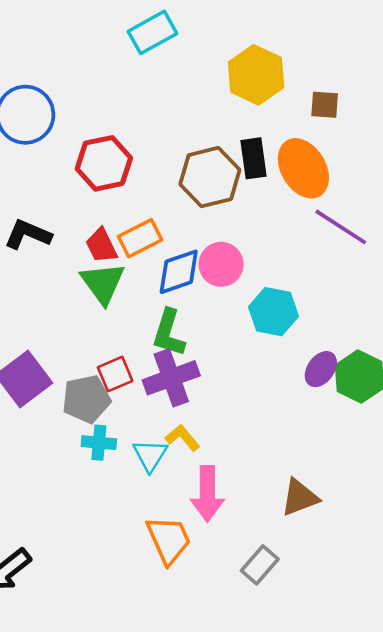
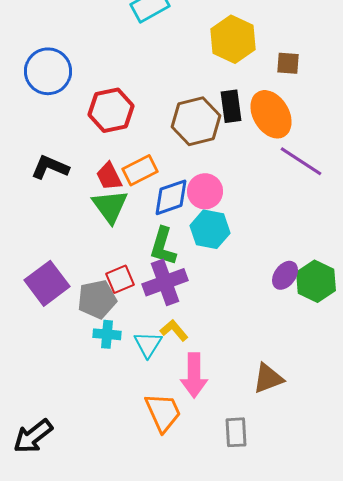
cyan hexagon: (273, 312) -> (210, 229), moved
gray rectangle: (260, 565) -> (236, 432), turned -44

